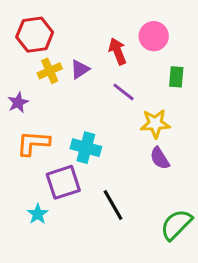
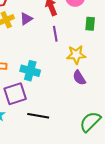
purple line: (124, 92) -> (55, 34), turned 42
black line: (113, 205) -> (38, 116), moved, turned -50

